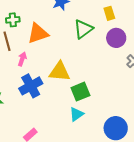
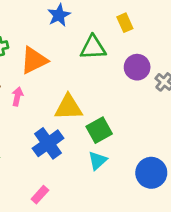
green triangle: (83, 29) -> (93, 48), turned 40
purple circle: (116, 38) -> (137, 67), moved
blue cross: (31, 86) -> (48, 143), moved

